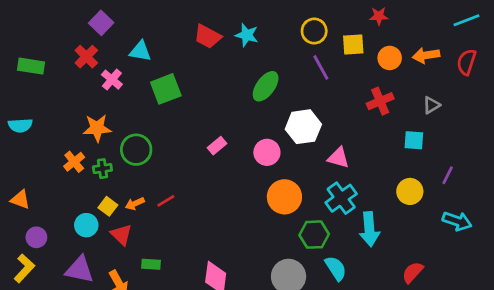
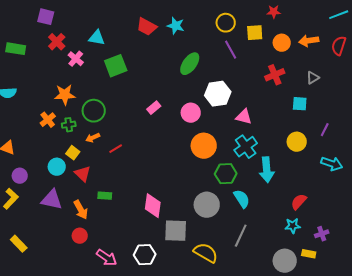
purple square: (101, 23) -> (46, 17), moved, turned -30
orange arrow: (135, 204) -> (93, 138), moved

